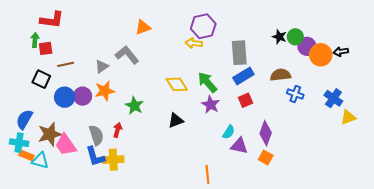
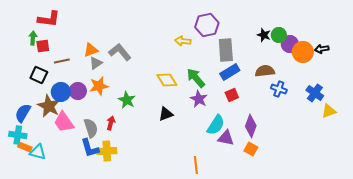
purple hexagon: (203, 26) -> (207, 25), moved
orange triangle: (143, 27) -> (91, 50), moved
cyan semicircle: (229, 132) -> (216, 125), size x1.5
brown star: (50, 134) -> (49, 106), moved, turned -30
pink trapezoid: (66, 145) -> (64, 122), moved

